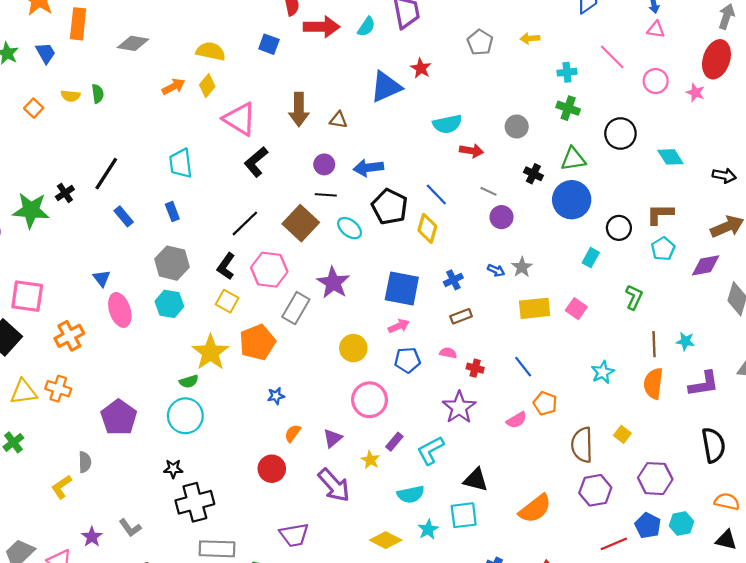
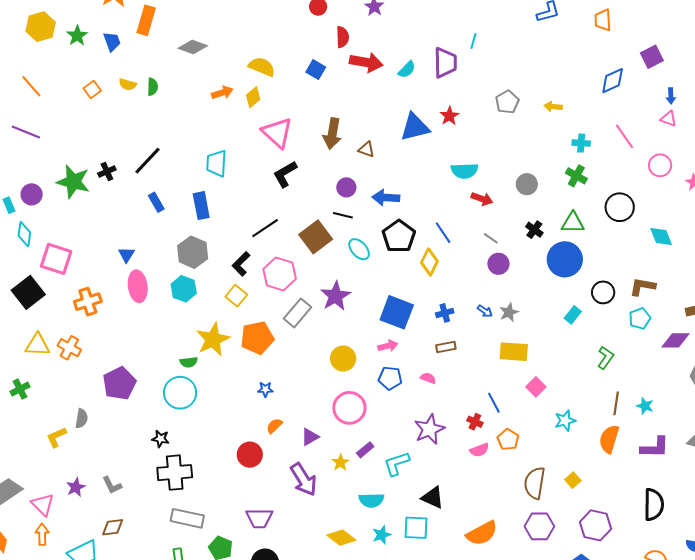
blue rectangle: (172, 212) -> (201, 206), size x1.5
pink square: (576, 309) -> (536, 387), moved
red cross: (475, 368) -> (475, 422), moved

